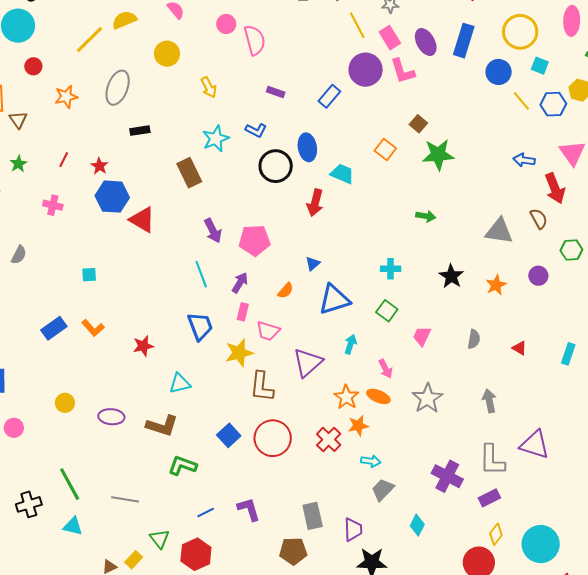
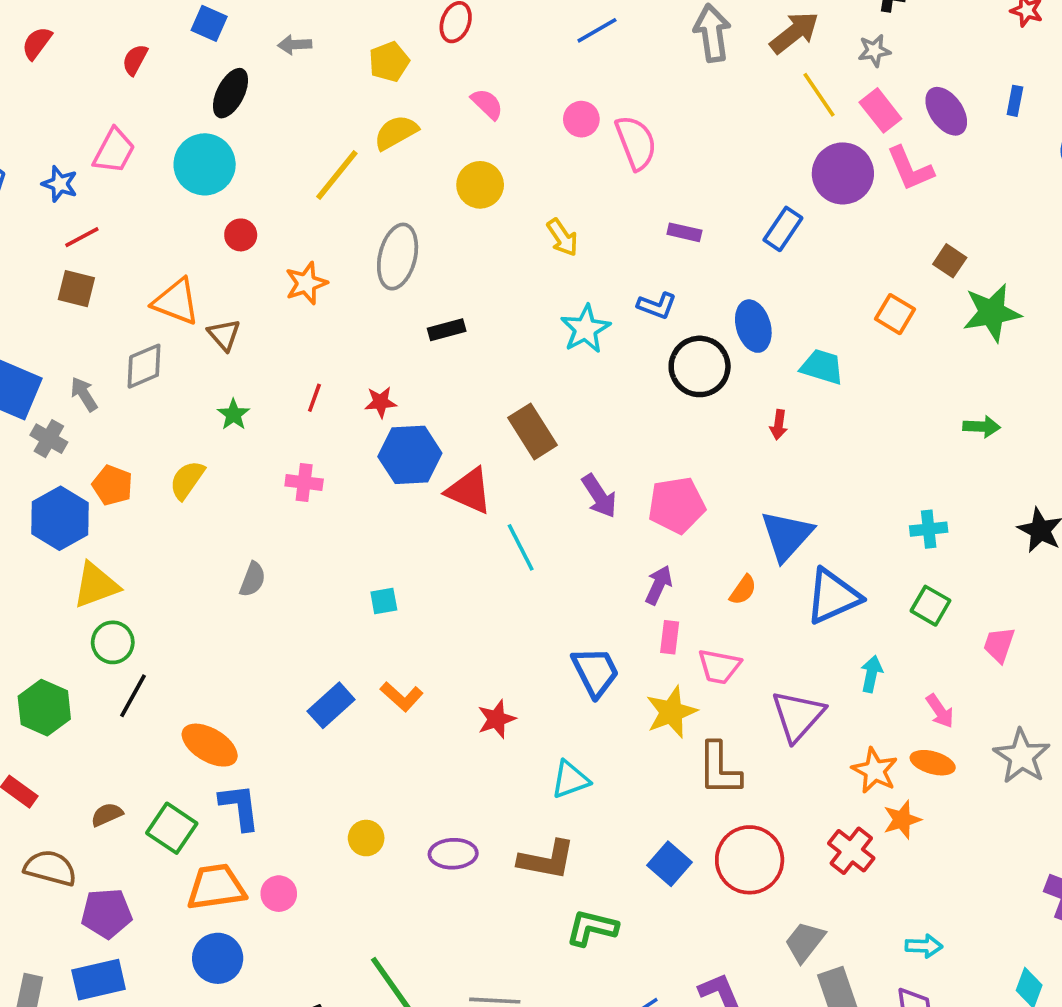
blue rectangle: (464, 41) -> (1015, 101), size x0.5
red star: (99, 166) -> (381, 402), turned -30
brown rectangle: (189, 173) -> (532, 431), moved
red arrow: (315, 203) -> (779, 425), size x0.6
blue triangle: (313, 264) -> (787, 536), size x2.0
cyan line: (201, 274) -> (521, 547), moved
cyan arrow: (371, 461) -> (924, 946), moved
gray trapezoid: (383, 490) -> (805, 942), moved

